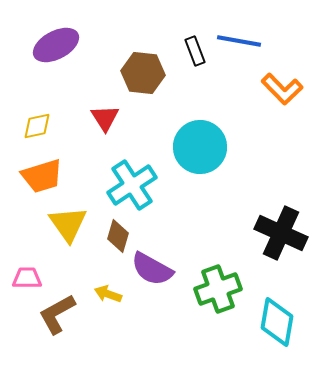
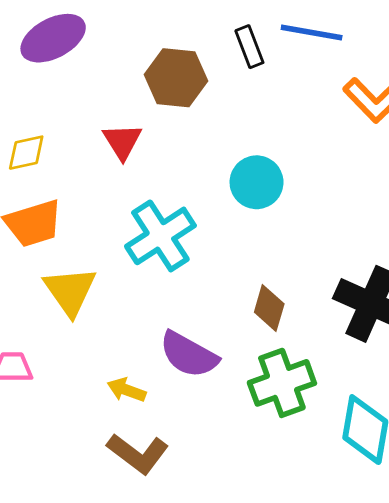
cyan circle: (200, 147) -> (257, 182), size x0.7
brown diamond: (118, 236) -> (269, 308), moved
brown L-shape: (57, 314) -> (138, 454), moved, turned -114

